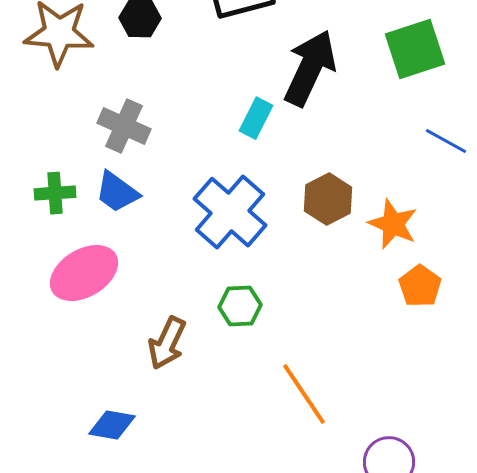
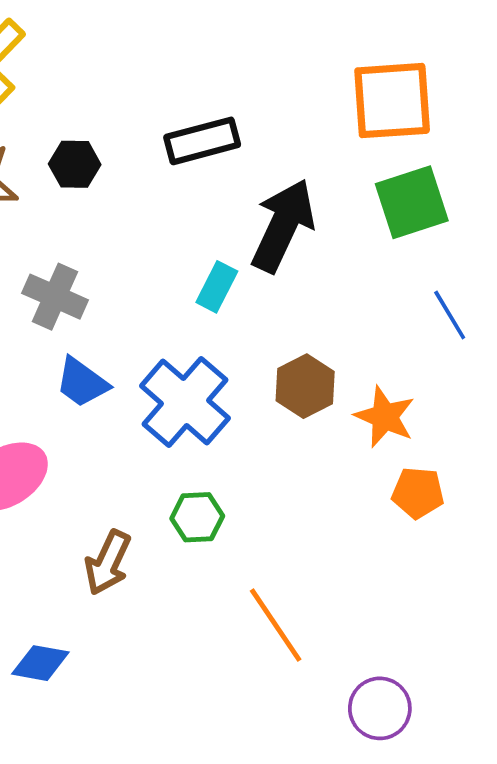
blue line: (446, 141) -> (450, 315), turned 30
blue trapezoid: (117, 192) -> (82, 382), moved
orange pentagon: (420, 286) -> (418, 493), turned -30

